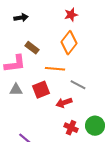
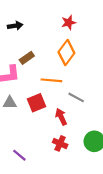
brown rectangle: (32, 48) -> (27, 58), turned -72
red arrow: (64, 103) -> (61, 117), turned 84
red cross: (71, 128) -> (60, 143), moved

